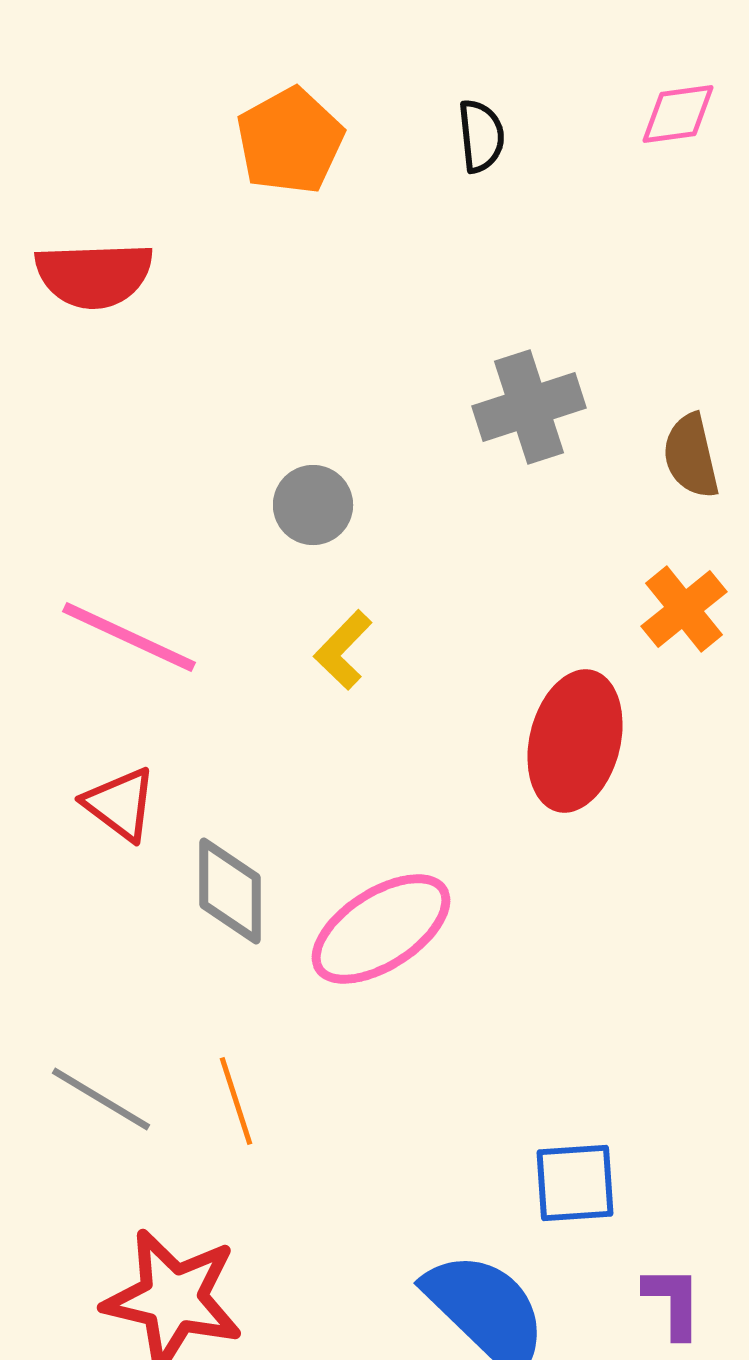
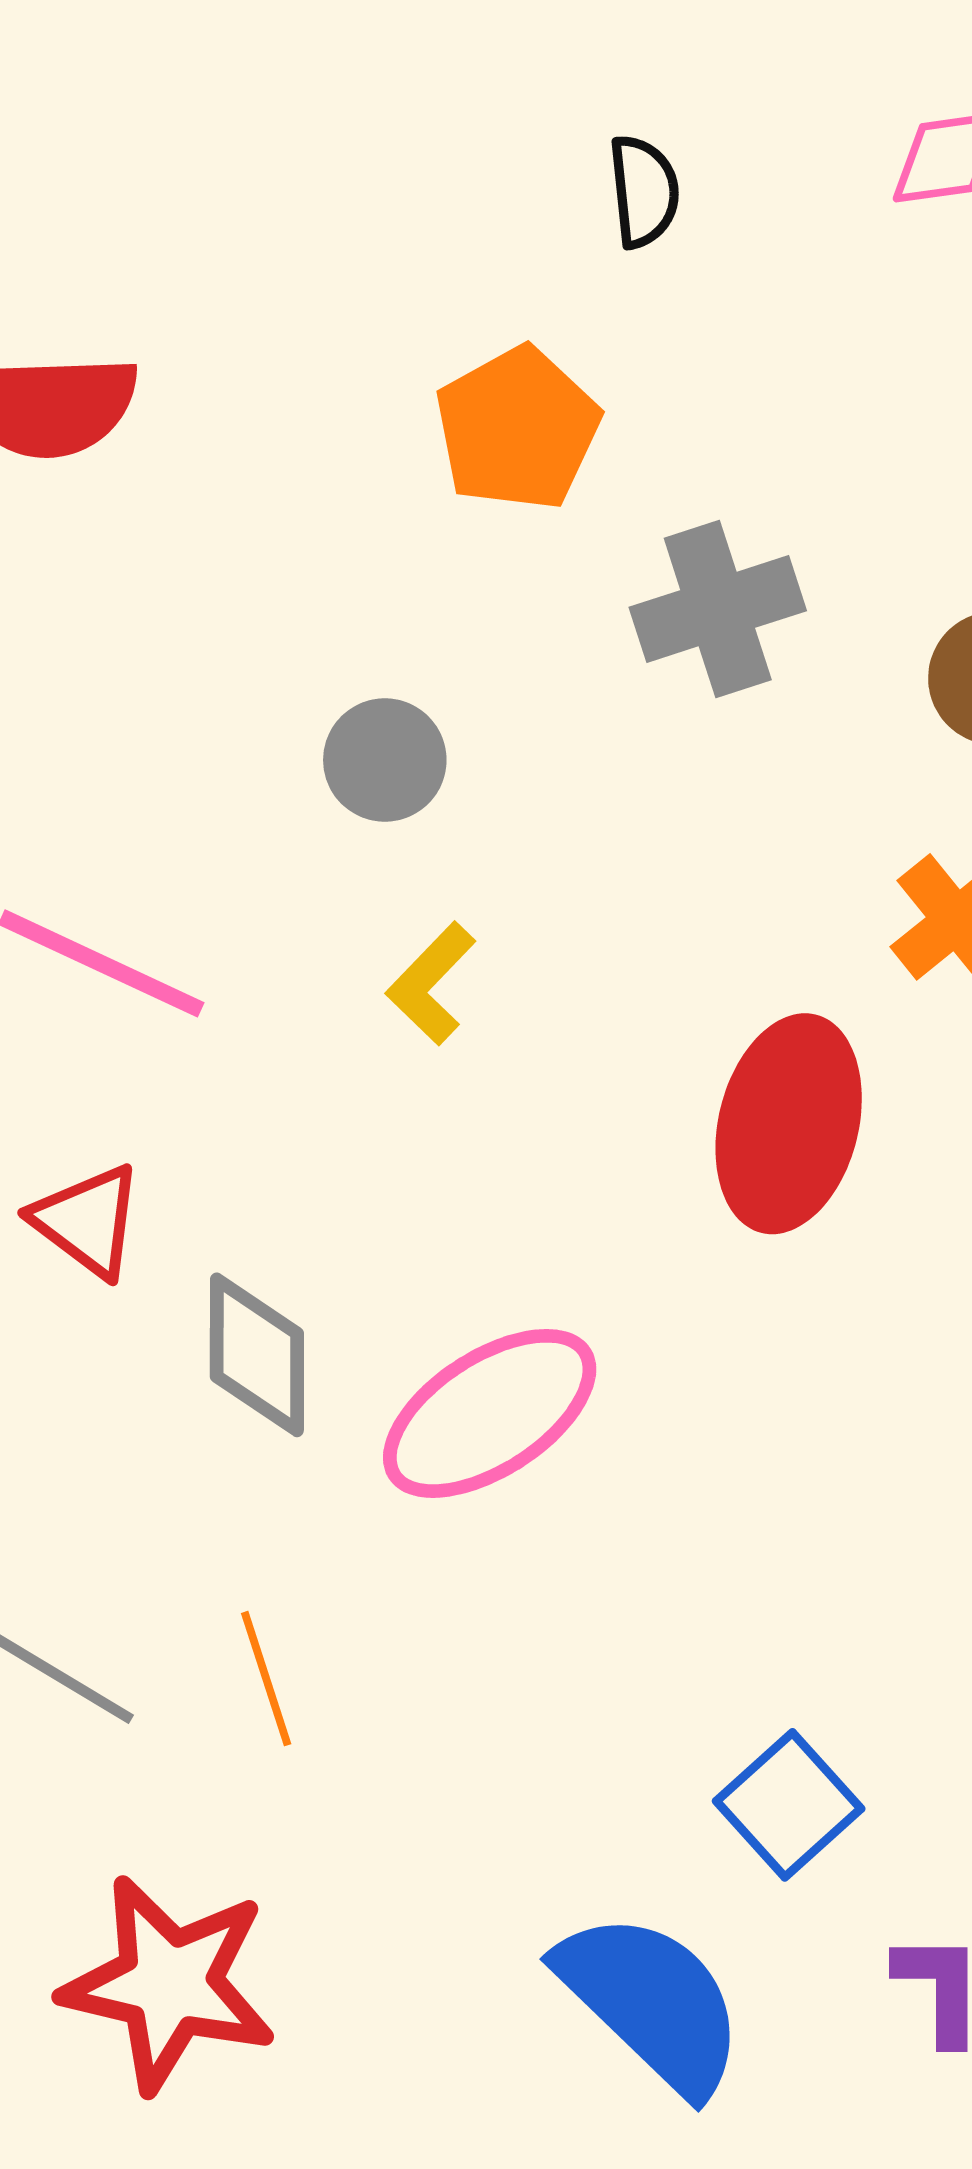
orange pentagon: (290, 141) -> (517, 429), moved
blue square: (575, 1183) -> (789, 1805), turned -38

